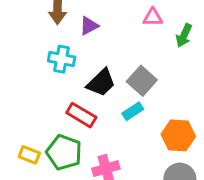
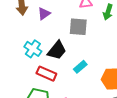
cyan cross: (62, 59) -> (33, 49), moved, turned 30
gray square: (142, 81) -> (78, 27), moved, turned -30

